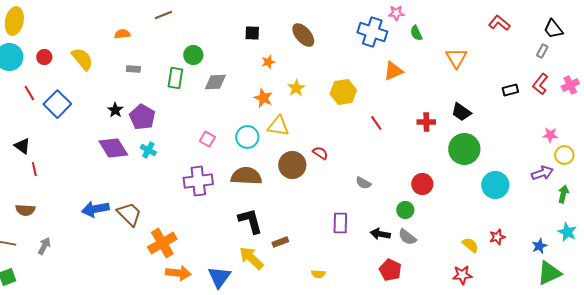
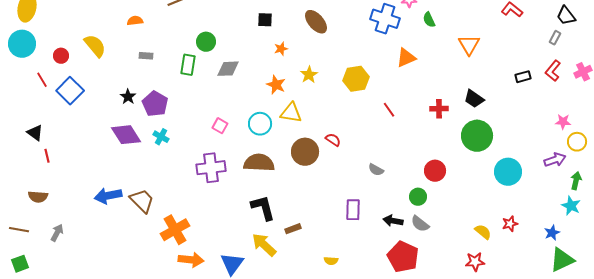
red circle: (44, 57) -> (61, 56), moved
cyan star: (567, 232) -> (571, 206), moved
red pentagon: (390, 270) -> (403, 257), size x1.4

